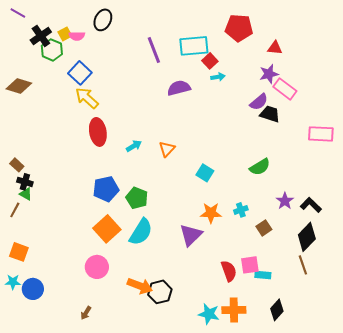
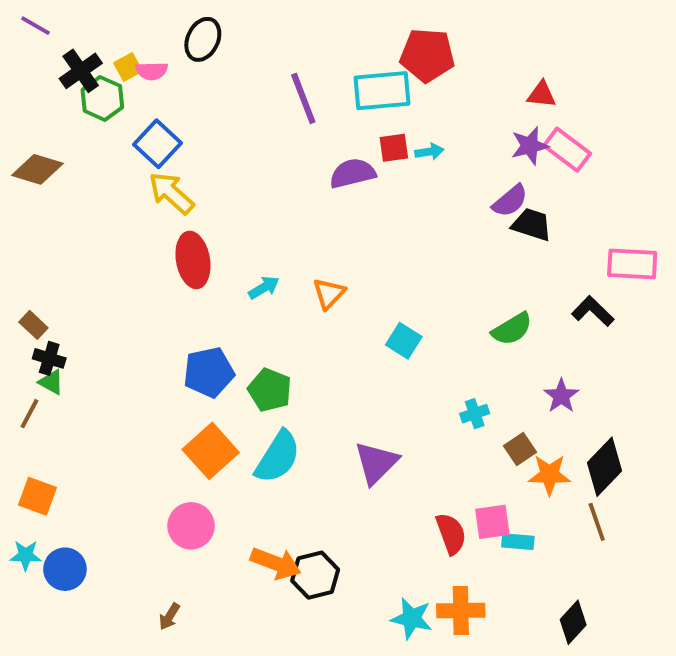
red pentagon: (239, 28) -> (427, 55), moved
red square: (210, 61) -> (394, 148), moved, turned 35
pink rectangle: (285, 89) -> (567, 150), moved
black L-shape: (311, 205) -> (593, 311), moved
orange star: (211, 213) -> (549, 475), moved
black diamond: (277, 310) -> (573, 622), moved

